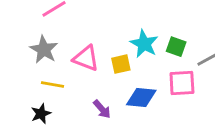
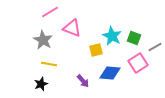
pink triangle: (86, 58) -> (72, 28), moved
pink square: (182, 83) -> (138, 63), turned -30

